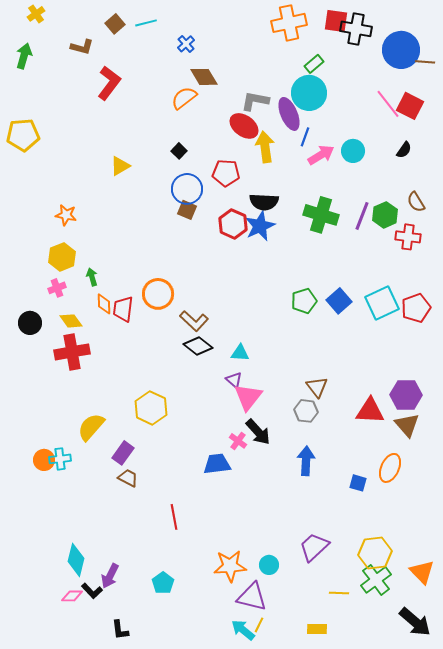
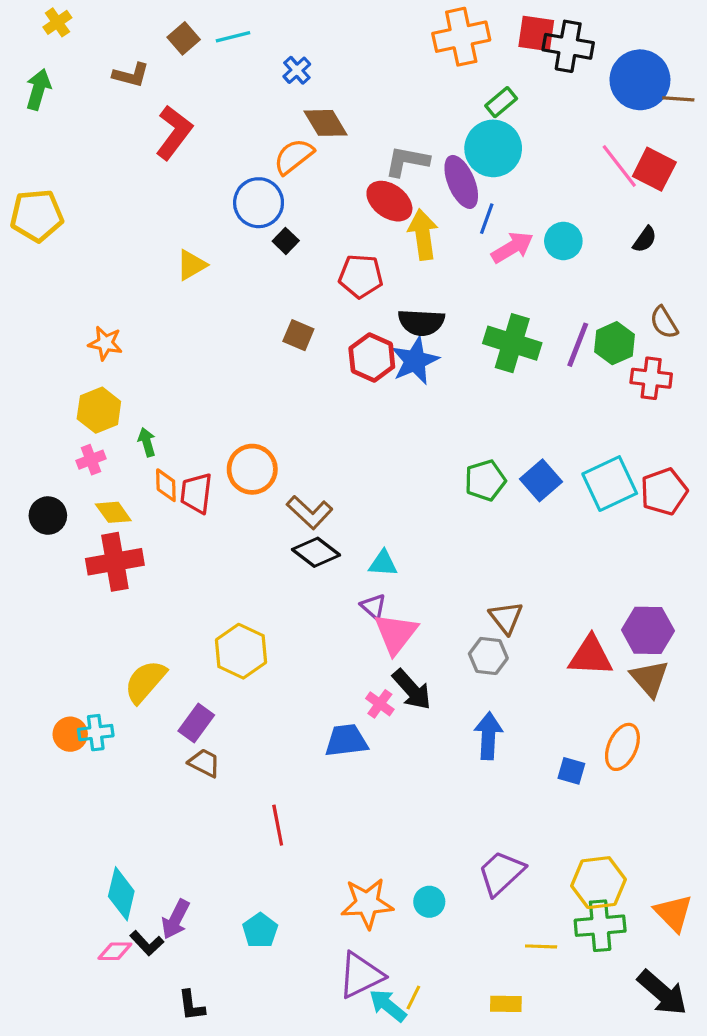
blue circle: (187, 189) -> (259, 203), moved
green cross: (376, 580) -> (600, 926), turned 32
purple triangle: (252, 597) -> (361, 975), moved, turned -40

